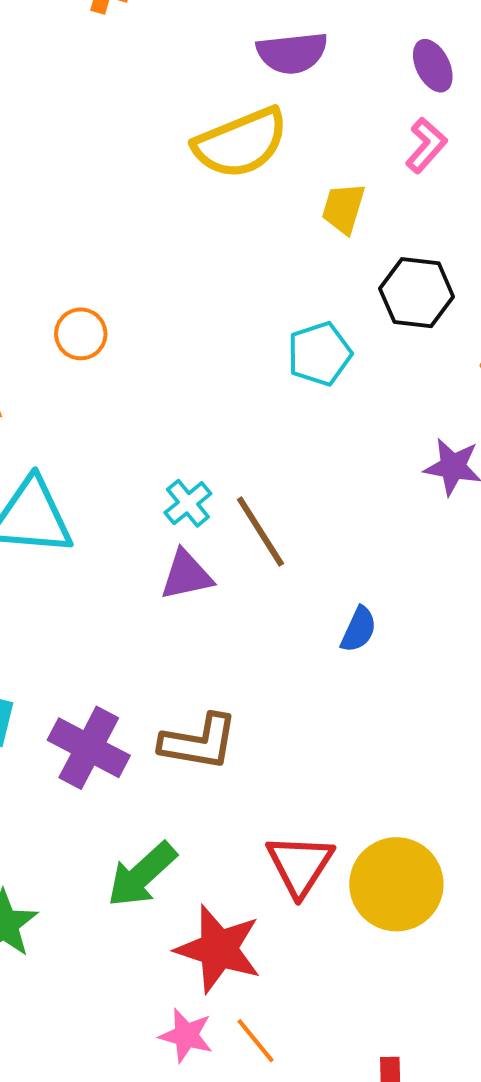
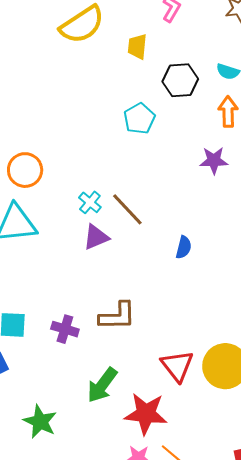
orange circle: (81, 334) -> (25, 170), moved, size x1.4
purple cross: (89, 748) -> (65, 329), size x0.7

